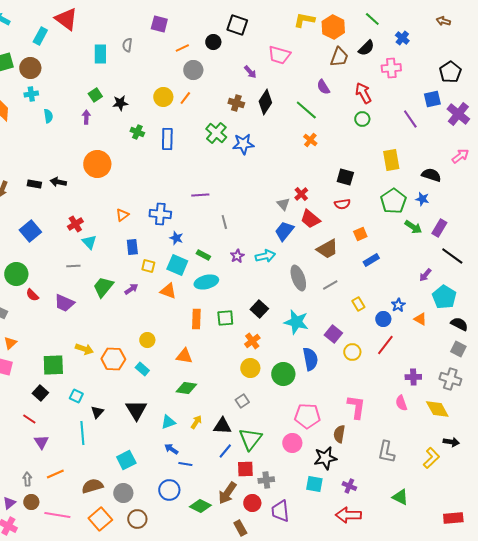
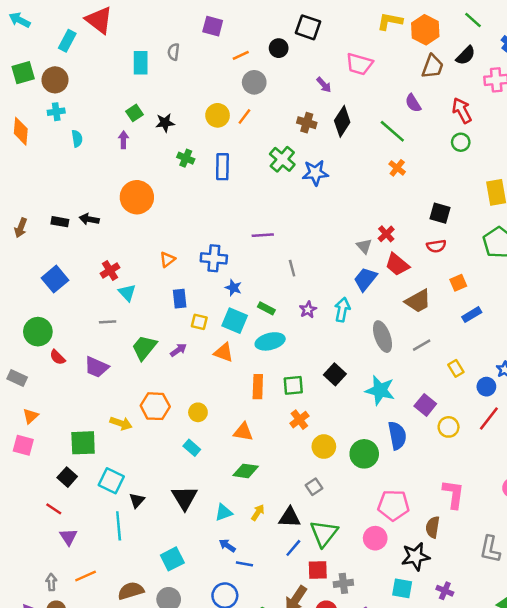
cyan arrow: (265, 256) -> (342, 310), turned -66
orange cross: (252, 341) -> (299, 420), moved
orange hexagon: (113, 359) -> (155, 406), moved
cyan square: (76, 396) -> (111, 481), size x1.5

